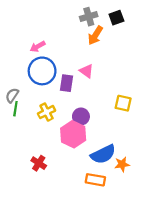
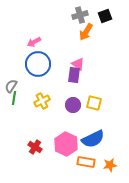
purple rectangle: (67, 83) -> (74, 75), moved
yellow square: (123, 103) -> (94, 103), moved
pink hexagon: (73, 134) -> (66, 144), moved
orange star: (122, 164) -> (110, 165), moved

